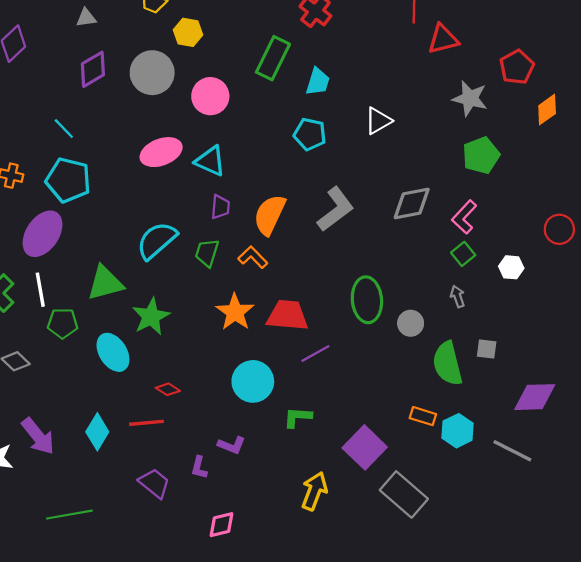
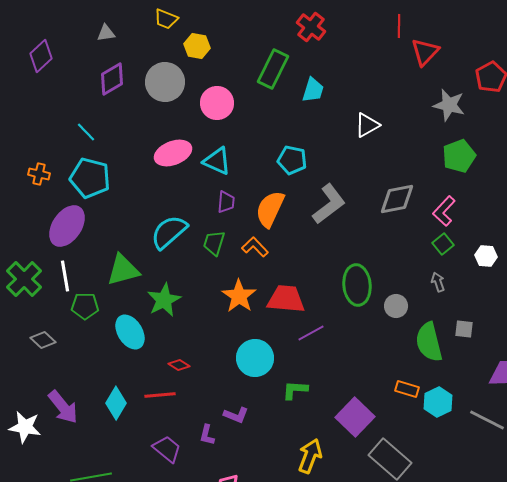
red triangle: (443, 39) -> (425, 52), turned -32
cyan pentagon: (310, 134) -> (292, 160), moved

